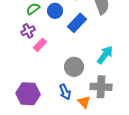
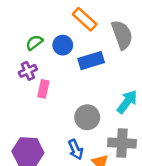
blue rectangle: (77, 23) -> (91, 61), turned 30
pink rectangle: (40, 45) -> (43, 89), turned -32

